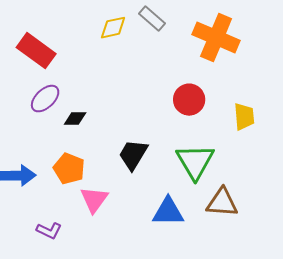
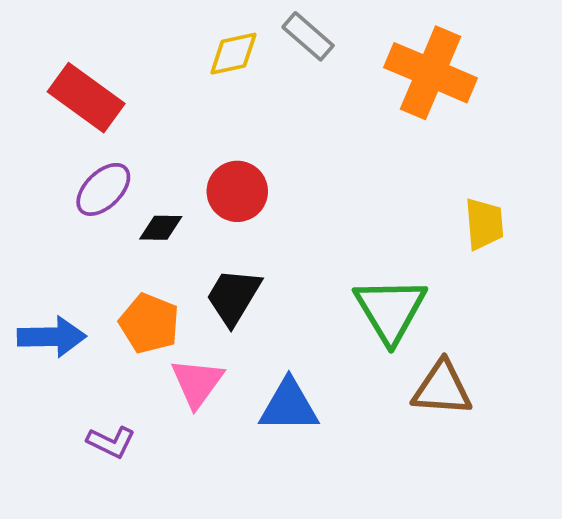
red circle: (189, 100) -> (237, 191), moved
black trapezoid: (133, 155) -> (233, 297), moved
blue triangle: (168, 212) -> (289, 406), moved

